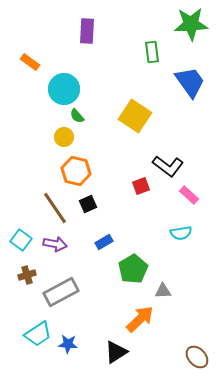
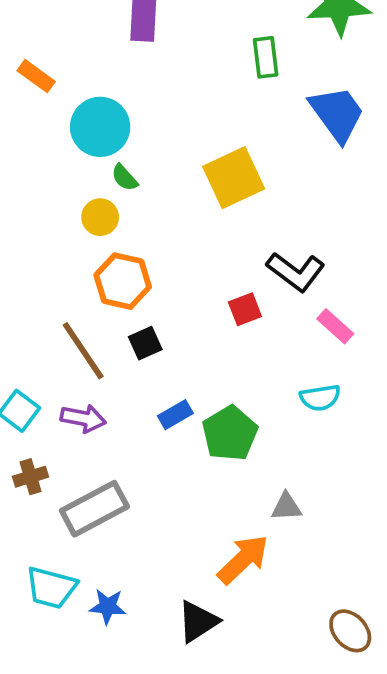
yellow square: (135, 116) -> (234, 178), turned 32
green pentagon: (133, 269) -> (230, 433), moved
cyan trapezoid: (38, 334) -> (51, 588), turned 48

